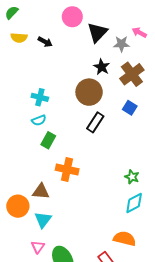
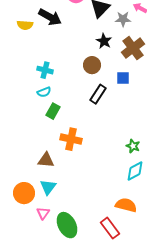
yellow semicircle: (19, 38) -> (25, 25), moved
black arrow: (45, 42) -> (50, 17), size x1.6
brown circle: (89, 92) -> (92, 65), size x0.7
blue square: (130, 108) -> (123, 78), moved, turned -32
orange circle: (18, 206) -> (24, 193), moved

